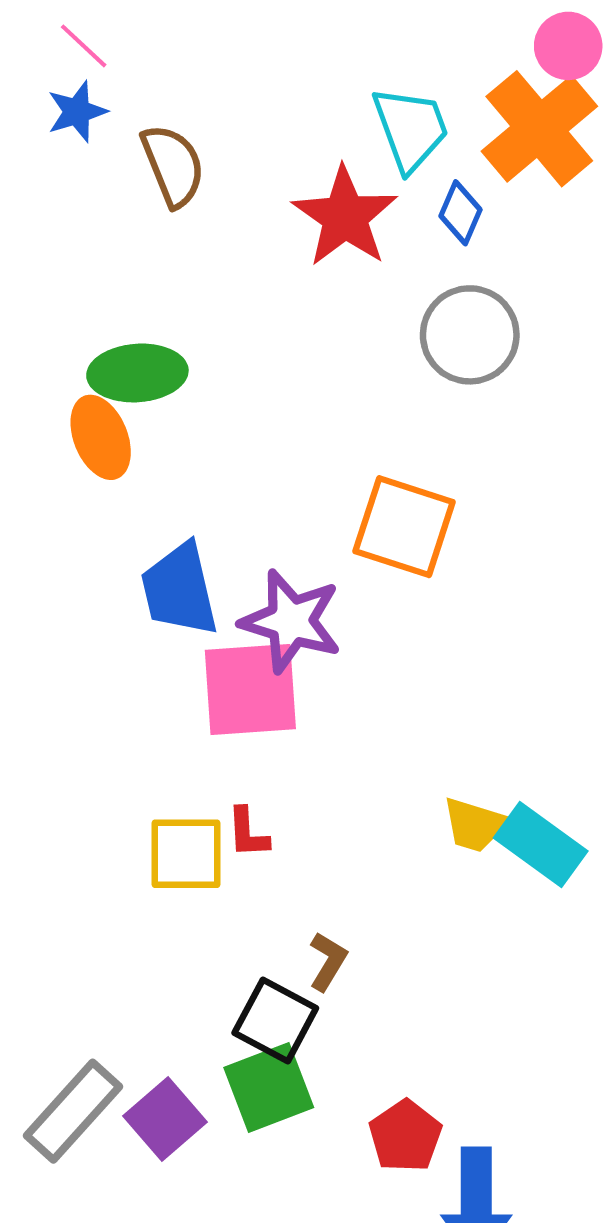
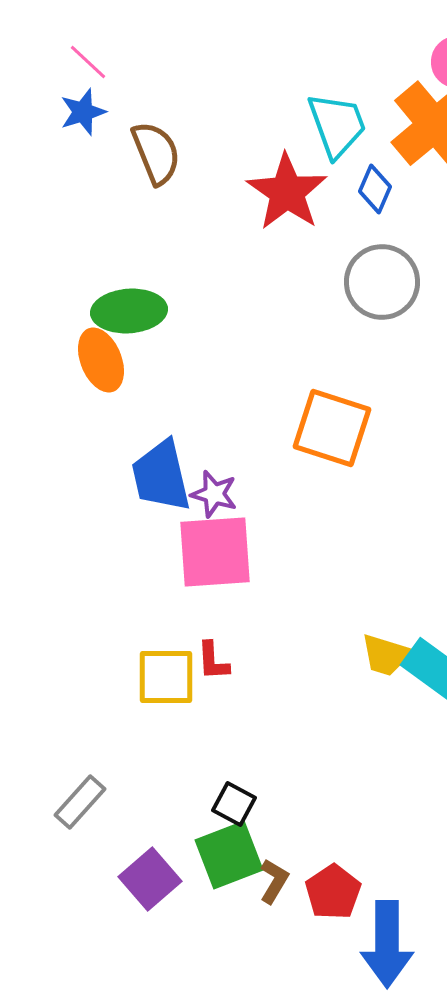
purple star: (291, 621) -> (214, 494), moved, size x0.6
brown L-shape: (328, 961) -> (274, 881), moved
black square: (275, 1020) -> (234, 804), size x0.7
gray rectangle: (73, 1111) -> (80, 802), moved, size x0.7

